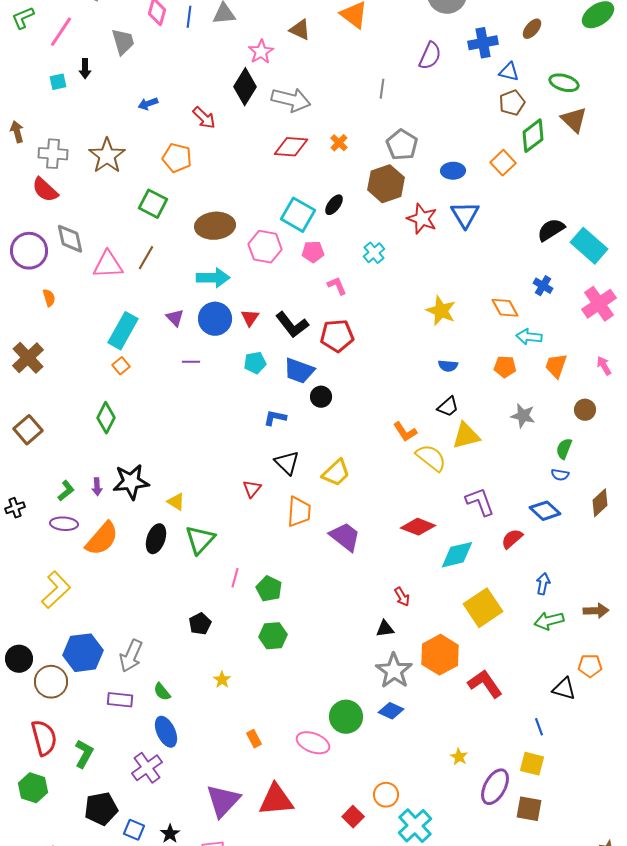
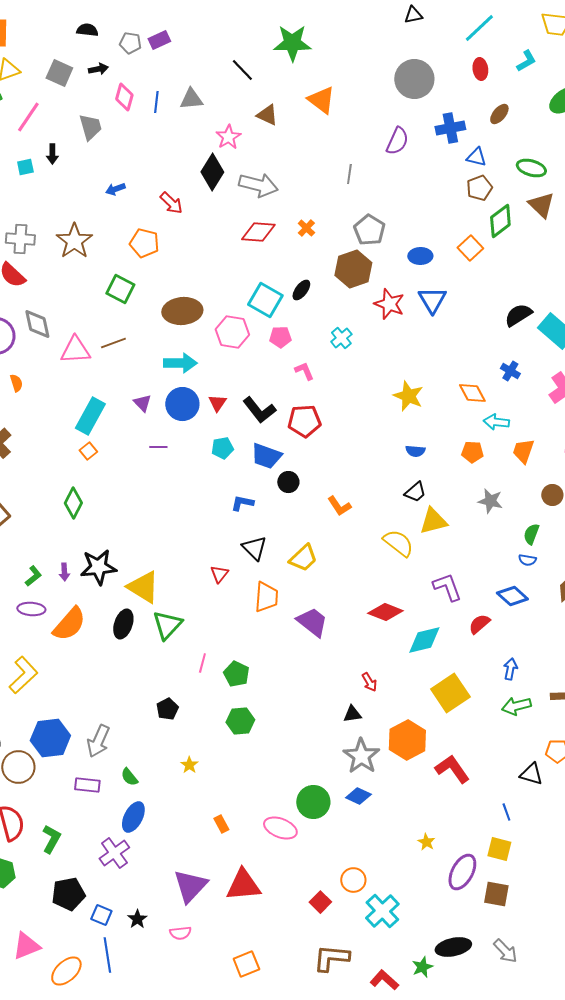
brown line: (146, 258) -> (113, 343), turned 40
orange L-shape: (405, 432) -> (339, 506), moved
yellow triangle: (176, 502) -> (143, 587), size x1.8
blue ellipse: (166, 732) -> (133, 817), turned 52

